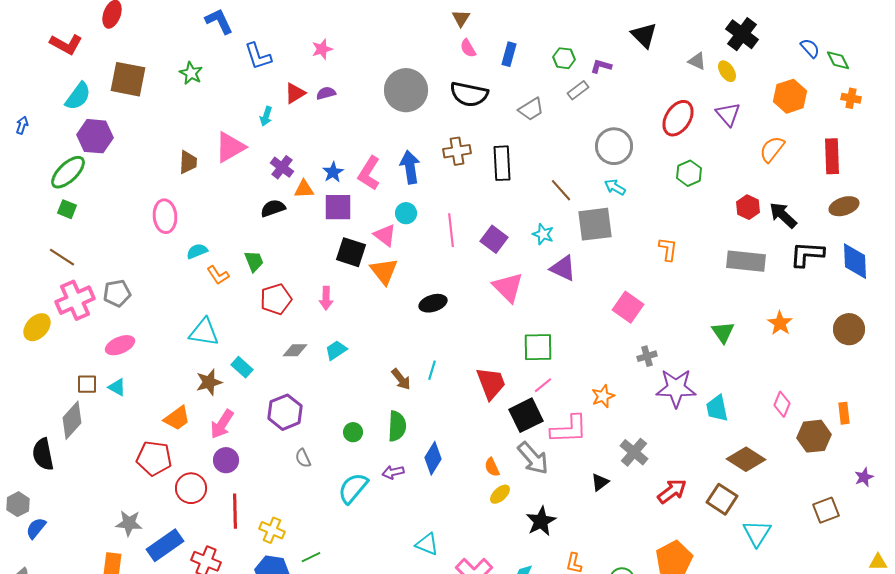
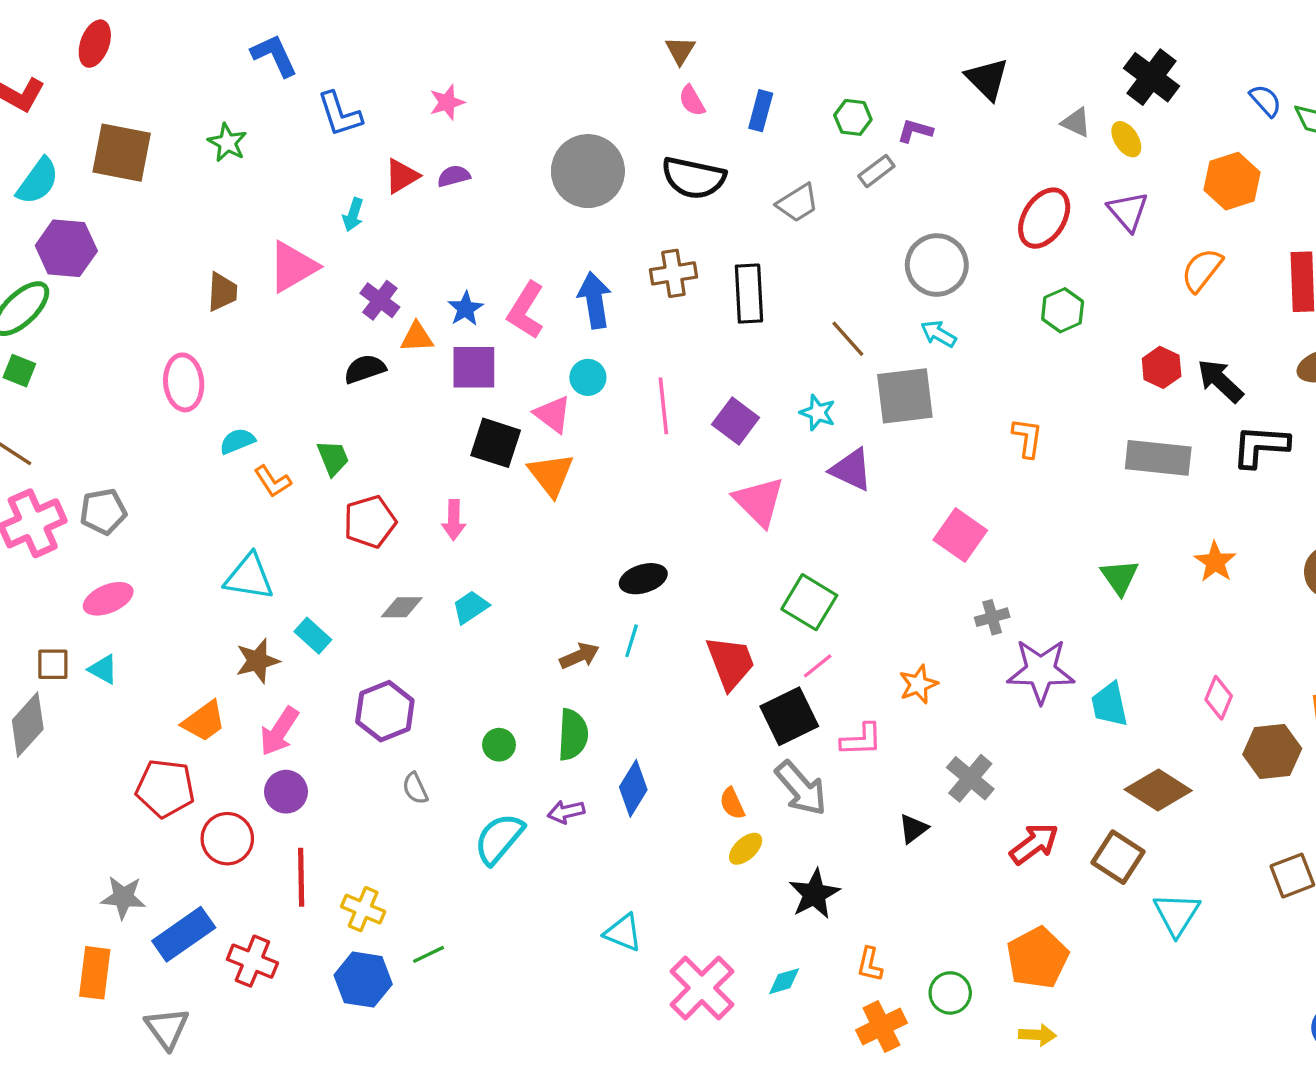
black ellipse: (433, 303) -> (643, 579), moved
green square: (538, 347) -> (809, 602), turned 32
brown arrow: (401, 379) -> (580, 656), turned -75
pink L-shape: (569, 429) -> (861, 740), size x0.7

